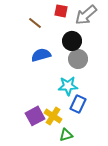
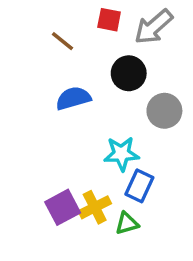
gray circle: (78, 59) -> (164, 111), moved
yellow cross: (53, 116) -> (95, 207), turned 30
green triangle: (66, 135) -> (127, 223), moved

